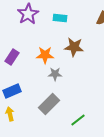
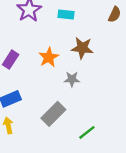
orange star: (45, 55) -> (49, 57), turned -30
gray star: (55, 74) -> (72, 79), moved

